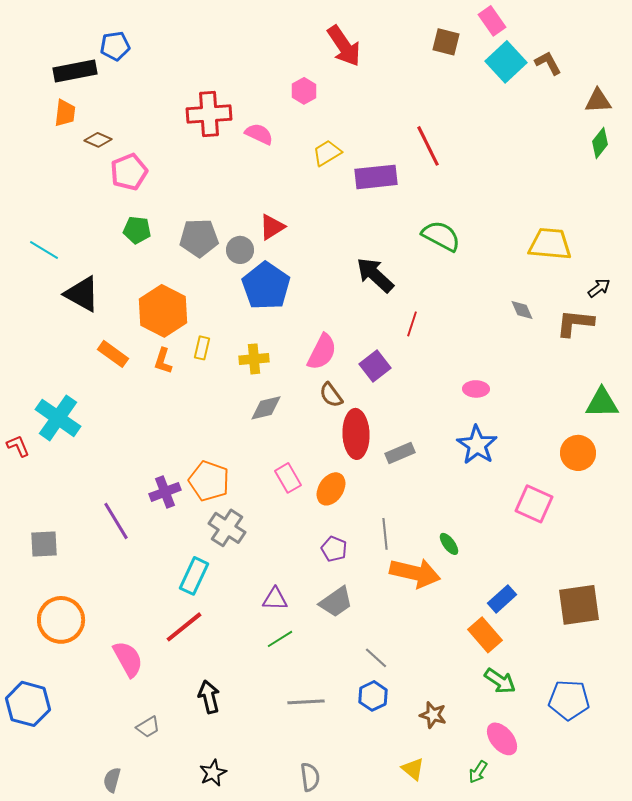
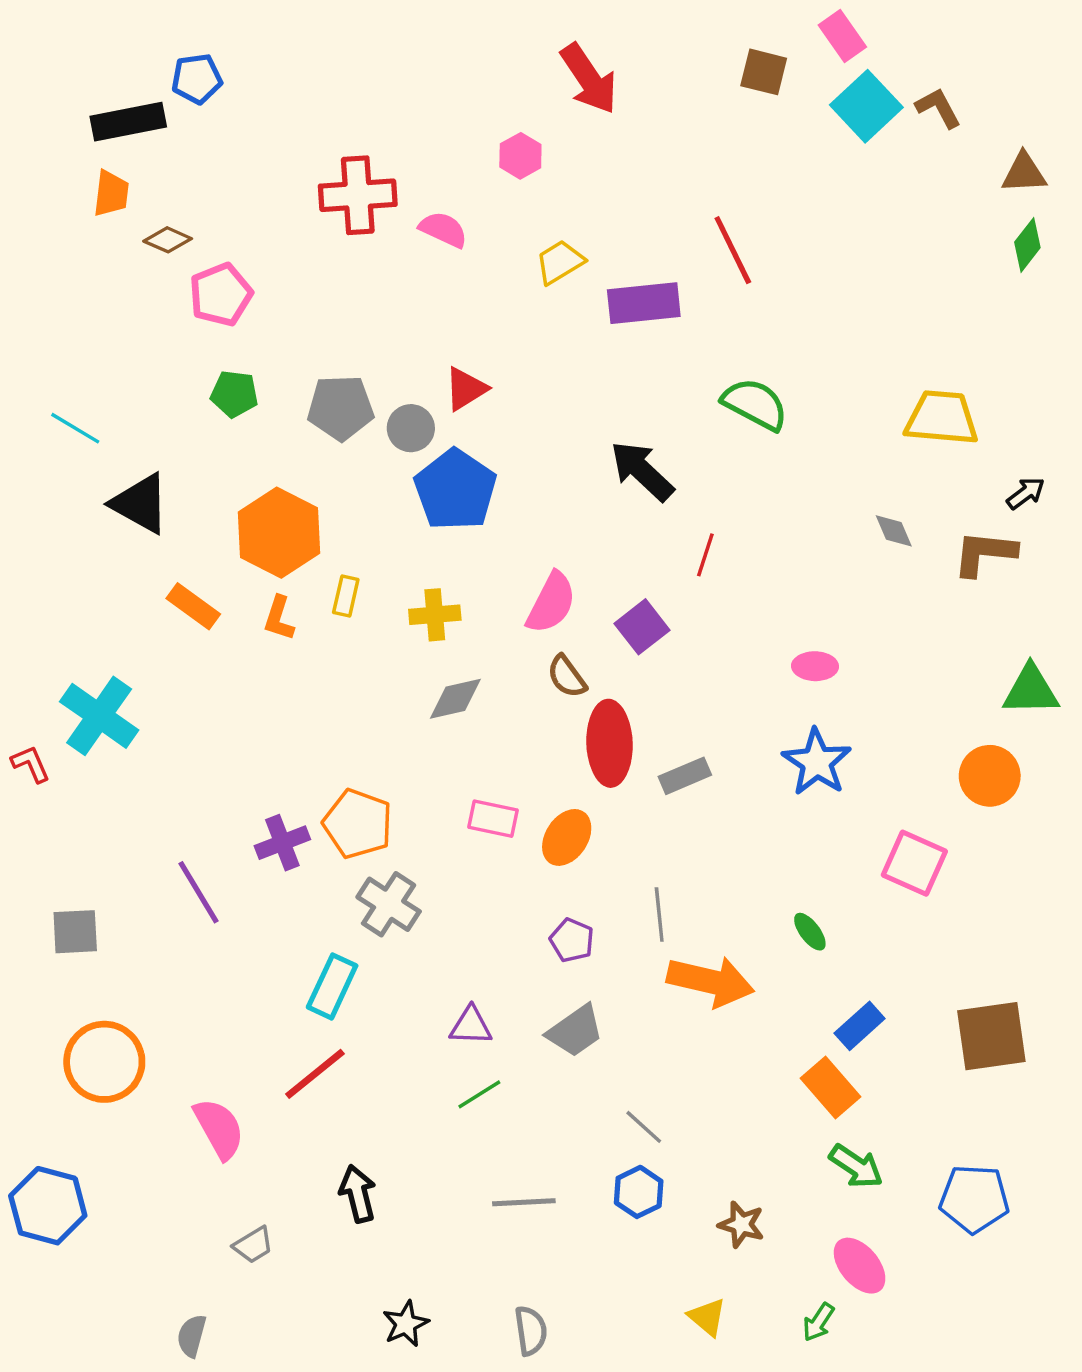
pink rectangle: (288, 478) -> (493, 819), turned -48
green ellipse: (449, 544) -> (810, 932), moved
black star: (213, 773) -> (406, 1324), moved

